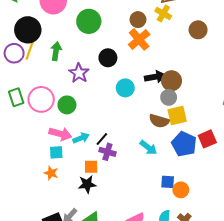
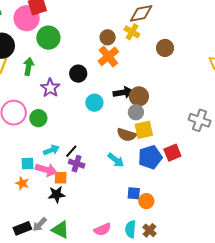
green circle: (89, 21) -> (48, 38), moved
pink arrow: (60, 134) -> (46, 170), moved
blue pentagon: (184, 144) -> (150, 157), turned 30

